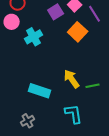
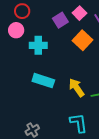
cyan cross: (34, 37) -> (38, 45), turned 30
cyan rectangle: (40, 91) -> (43, 81), moved

